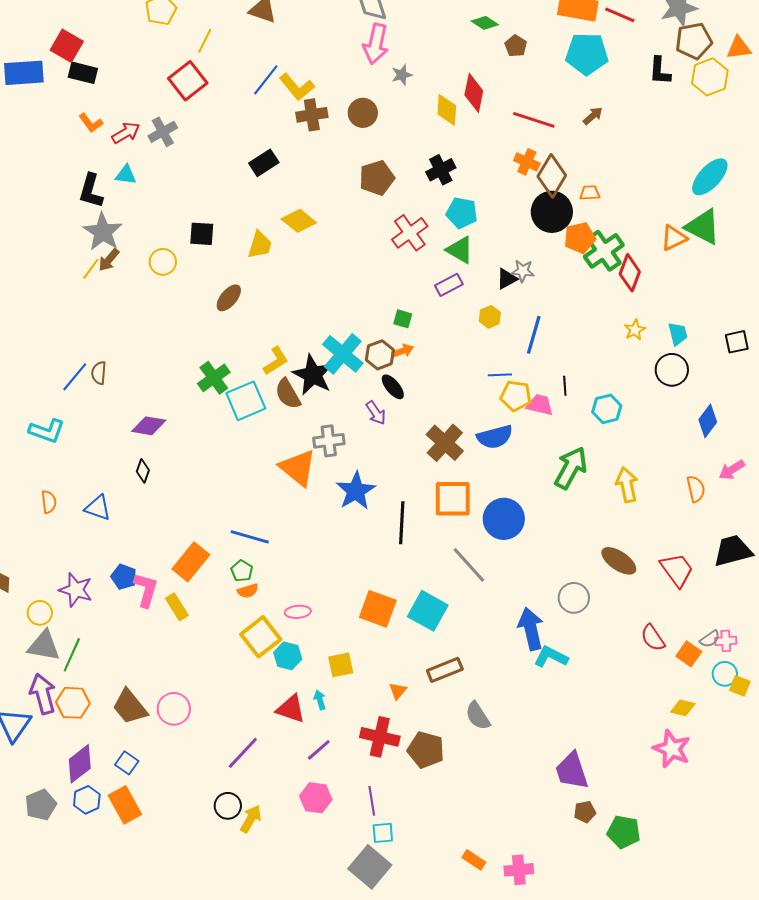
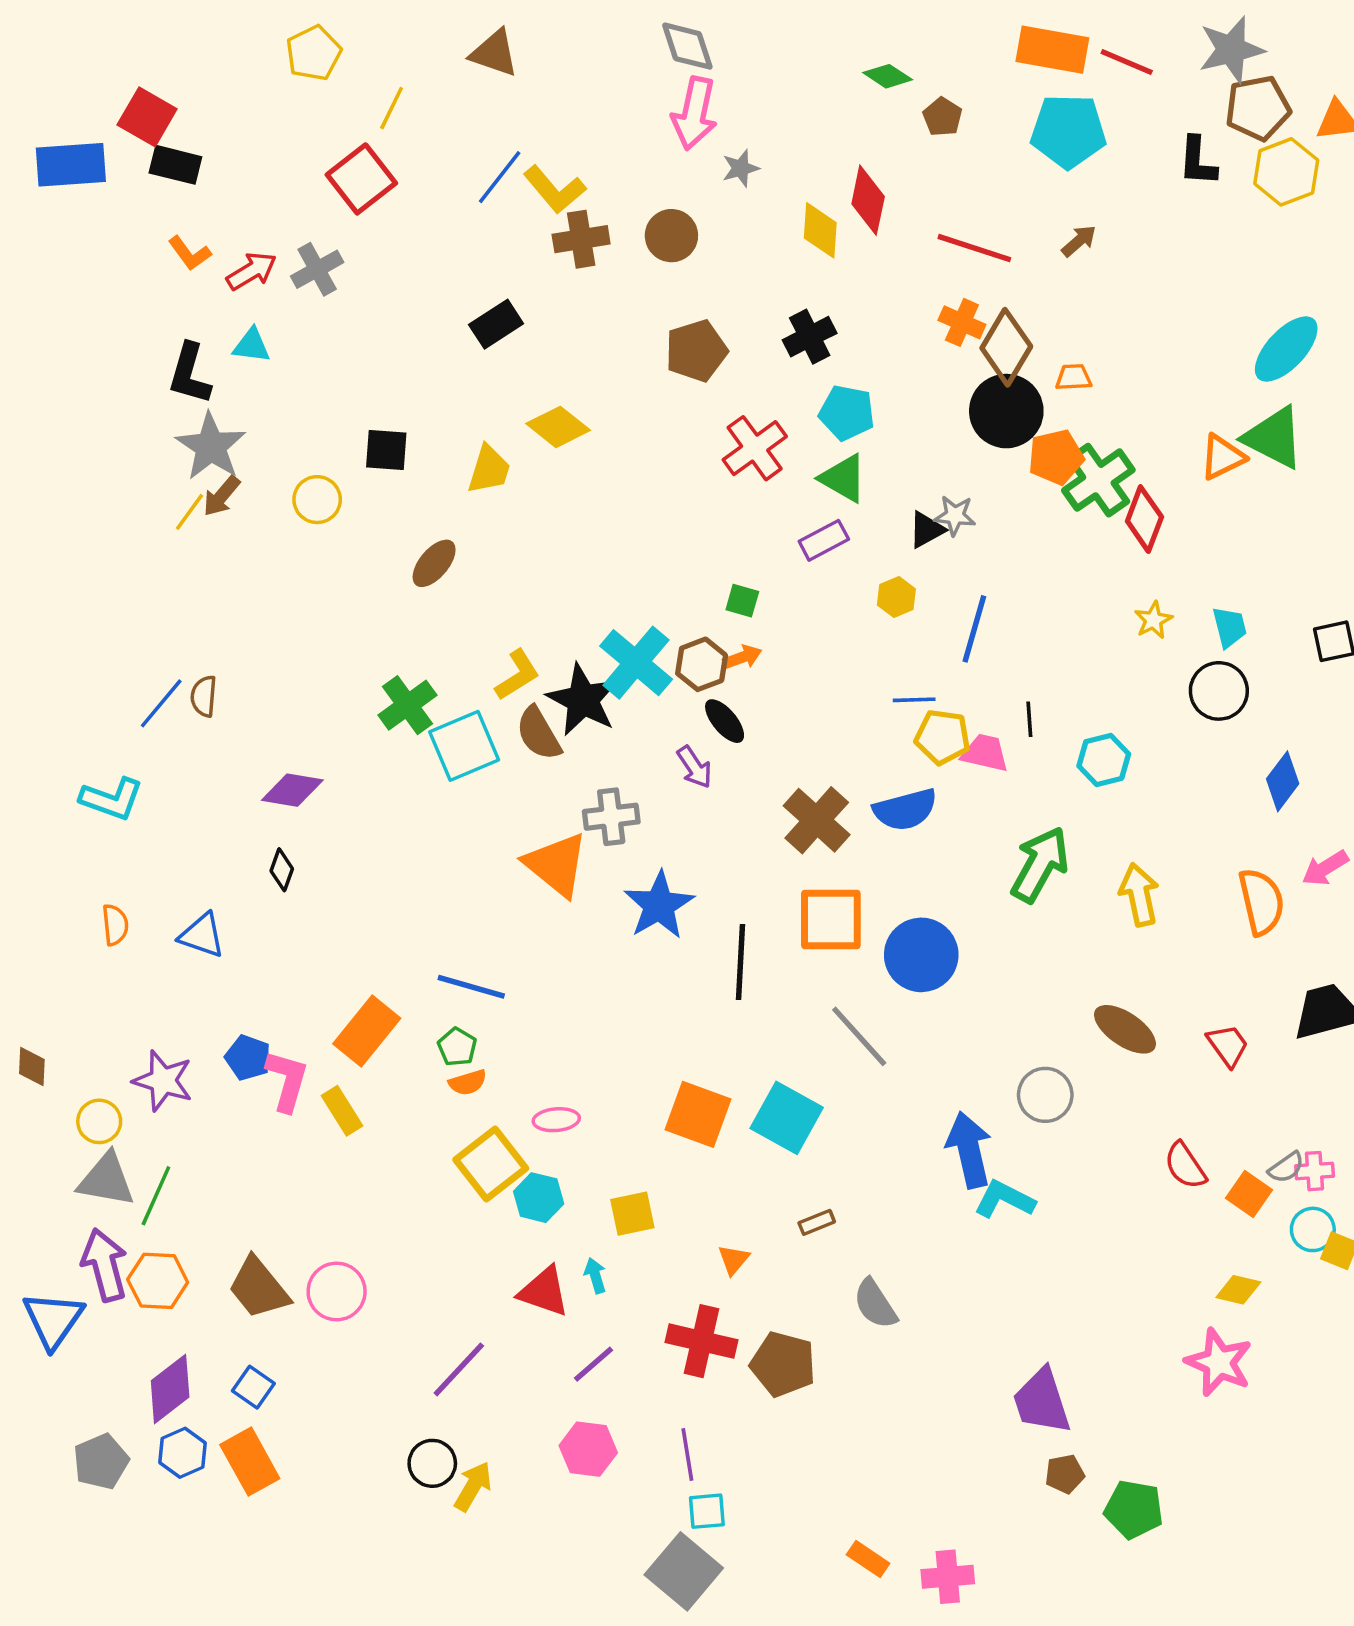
orange semicircle: (696, 489) -> (1261, 902), size x1.4
red trapezoid: (677, 570) -> (1228, 1045), size x0.7
brown rectangle: (445, 670) -> (817, 1222), size x0.6

